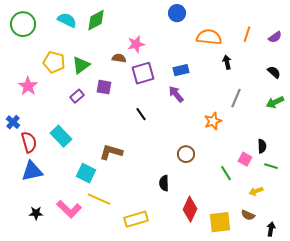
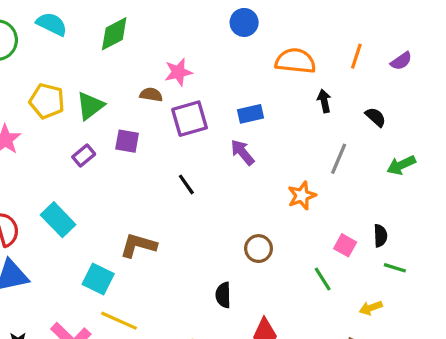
cyan semicircle: (67, 20) -> (52, 24), moved
black semicircle: (274, 72) -> (376, 117), moved
pink square: (245, 159) -> (345, 245), moved

